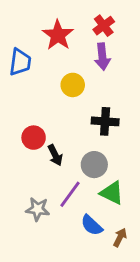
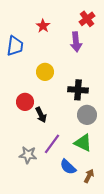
red cross: (104, 26) -> (87, 19), moved
red star: (58, 35) -> (43, 26), size x0.6
yellow circle: (73, 85) -> (45, 72), moved
gray circle: (94, 165) -> (87, 115), moved

